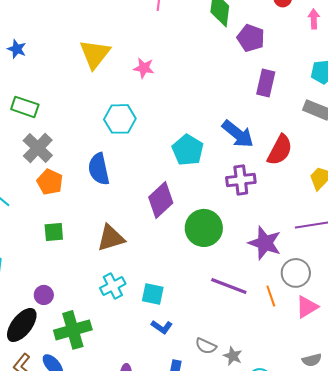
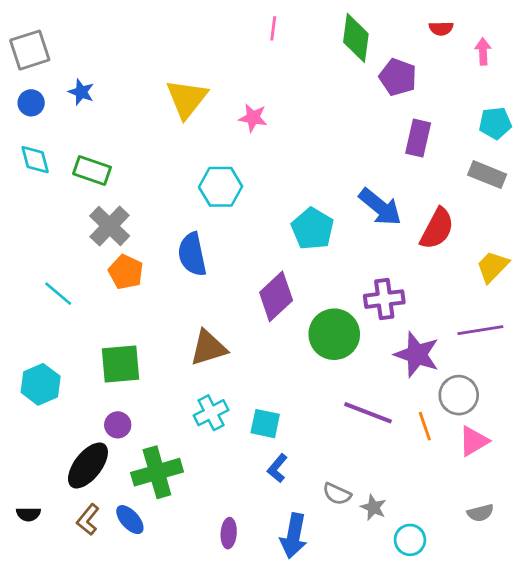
purple cross: (241, 180) -> (384, 299), moved
green square: (54, 232) -> (120, 364), moved, size x1.5
blue L-shape: (162, 327) -> (277, 468), turned 95

